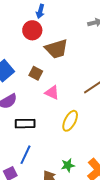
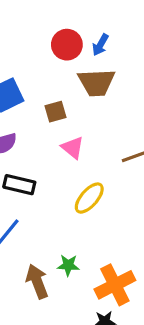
blue arrow: (40, 11) -> (100, 45), moved
brown square: (36, 73) -> (56, 112), turned 32

